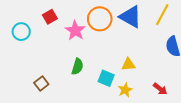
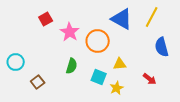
orange circle: (100, 19) -> (98, 41), moved
cyan circle: (21, 32) -> (16, 62), moved
red arrow: (160, 89) -> (150, 79), moved

